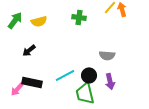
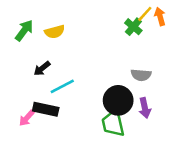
green cross: (79, 17) -> (133, 27), moved, turned 32
cyan line: (65, 75) -> (62, 86), moved
black circle: (89, 75) -> (118, 100), size x1.5

